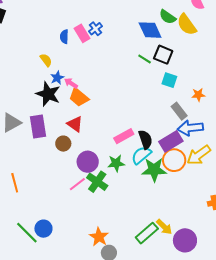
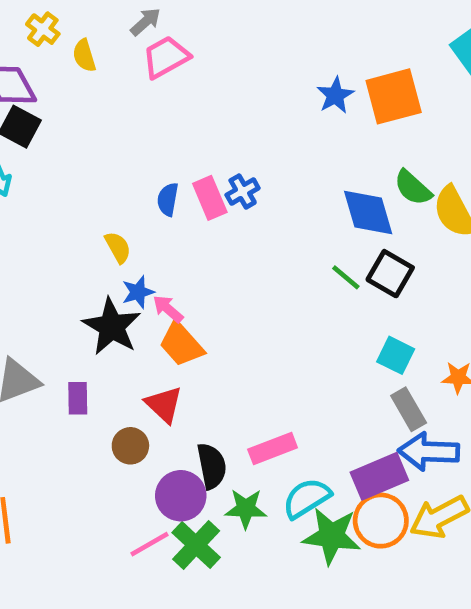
cyan square: (169, 80) -> (396, 355), moved
purple rectangle: (38, 126) -> (78, 398), size x0.6
black semicircle: (145, 139) -> (212, 466), moved

